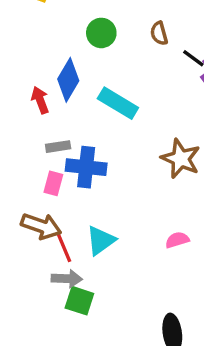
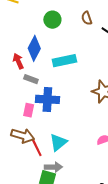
cyan rectangle: (118, 103) -> (64, 61), turned -40
gray rectangle: (58, 147) -> (31, 79), moved, turned 32
gray arrow: (67, 279) -> (53, 167), moved

